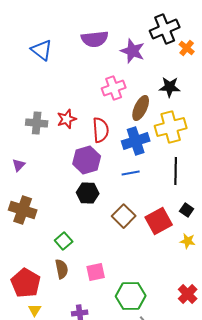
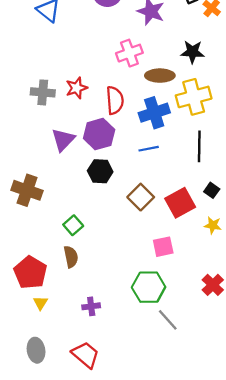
brown ellipse: (141, 108) -> (160, 76), turned 65
purple triangle: (19, 165) -> (63, 140), moved, size x1.6
pink square: (96, 272) -> (163, 247), moved

